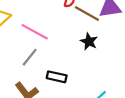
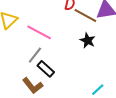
black rectangle: (57, 77) -> (46, 69), moved, turned 30

